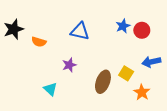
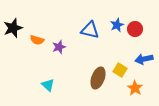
blue triangle: (80, 31) -> (90, 30), moved
purple star: (69, 65) -> (59, 47), moved

